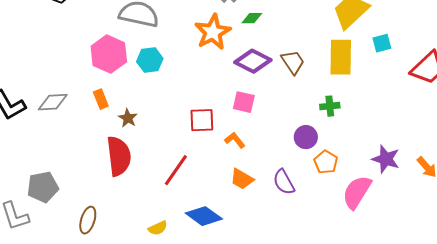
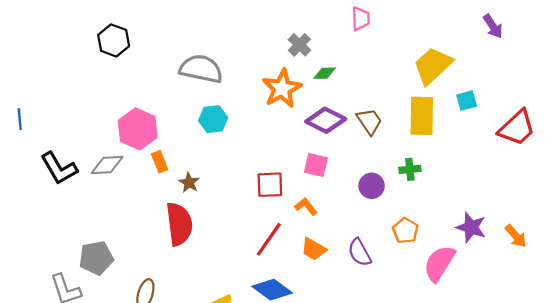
pink hexagon: (109, 54) -> (138, 129), moved
purple circle: (306, 137) -> (372, 186), moved
red line: (176, 170) -> (269, 239), moved

